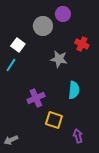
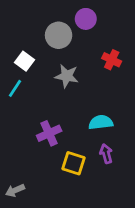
gray star: (59, 59) -> (67, 76), moved
cyan semicircle: (74, 90) -> (101, 122), turned -102
purple arrow: (78, 136) -> (106, 154), moved

